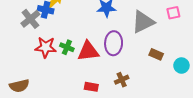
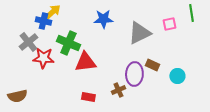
gray cross: (30, 19) -> (28, 42), moved
purple ellipse: (114, 43) -> (134, 74), moved
green cross: (67, 47) -> (68, 43), moved, size x1.6

